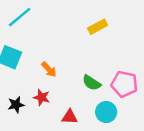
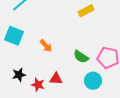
red star: (42, 97) -> (38, 85), moved
red triangle: (70, 117) -> (56, 79), moved

